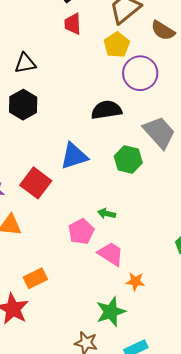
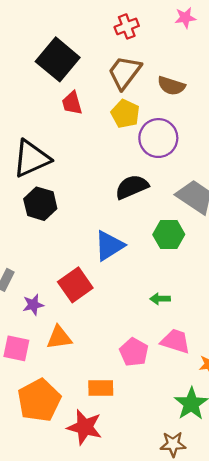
black triangle: (25, 63) -> (31, 159), size x1.6
red square: (36, 183) -> (75, 285), turned 32
pink pentagon: (81, 231) -> (134, 352), moved
orange rectangle: (35, 278) -> (101, 388), turned 40

